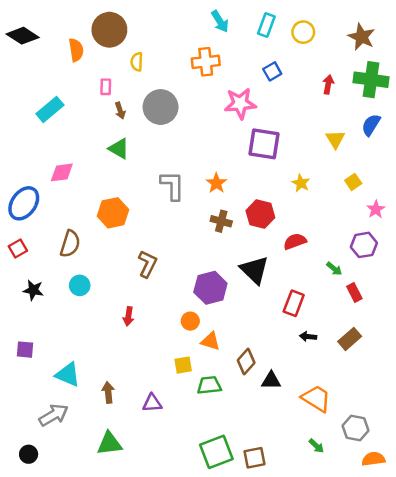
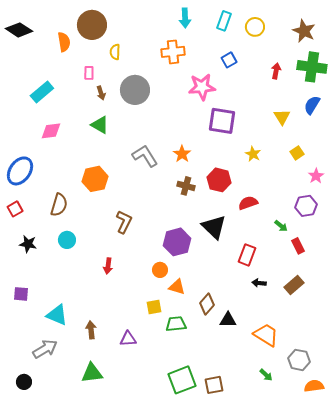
cyan arrow: (220, 21) -> (185, 18), turned 30
pink diamond: (62, 172) -> (51, 131), moved
gray L-shape: (172, 186) -> (145, 156), turned -32

